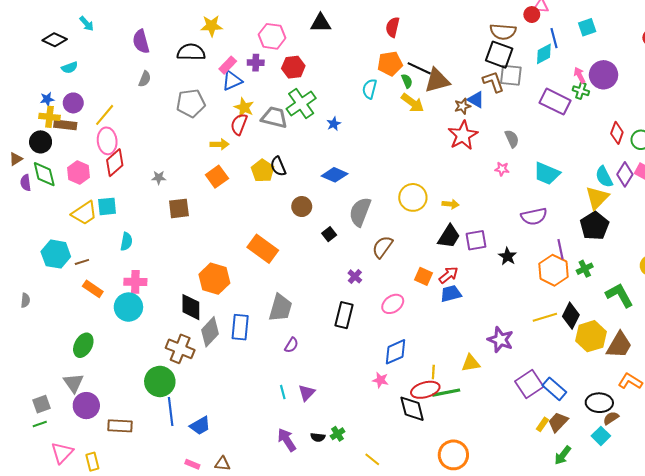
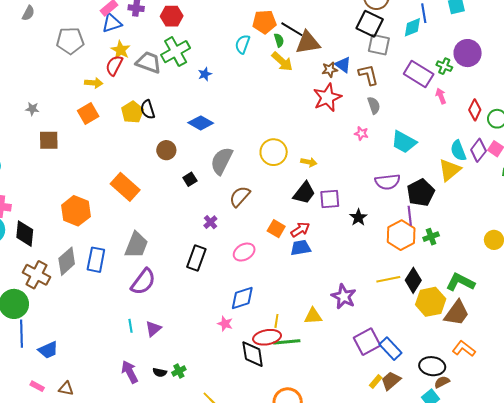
pink arrow: (580, 75) -> (441, 96), moved
brown L-shape: (493, 82) -> (368, 75), moved
black pentagon: (594, 226) -> (421, 193), moved
green L-shape: (619, 295) -> (460, 282), moved, turned -40
black diamond: (191, 307) -> (25, 234), moved
purple semicircle: (291, 345) -> (143, 282), size x1.8

